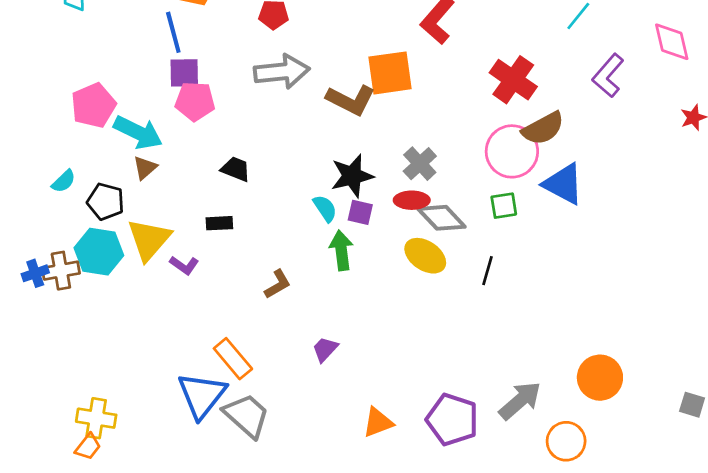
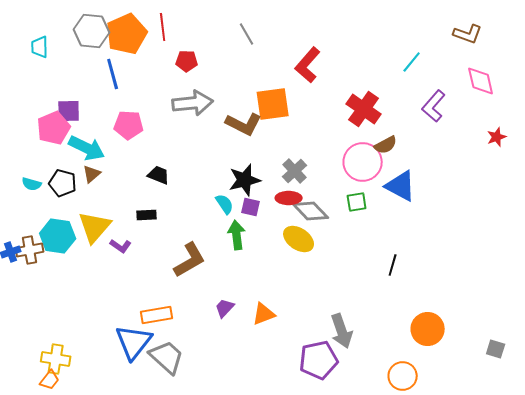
purple square: (184, 73) -> (69, 111), moved
brown semicircle: (543, 128) -> (386, 145), size x0.7
cyan semicircle: (64, 181) -> (32, 184), turned 60
black pentagon: (106, 202) -> (63, 183), moved
black line: (488, 271) -> (393, 265), moved
brown L-shape: (278, 284) -> (190, 260), size x1.6
orange rectangle: (233, 359) -> (157, 315), turned -60
gray arrow: (520, 401) -> (342, 331), moved, turned 112
purple pentagon: (452, 420) -> (319, 360), turned -30
orange triangle: (378, 422) -> (264, 314), moved

